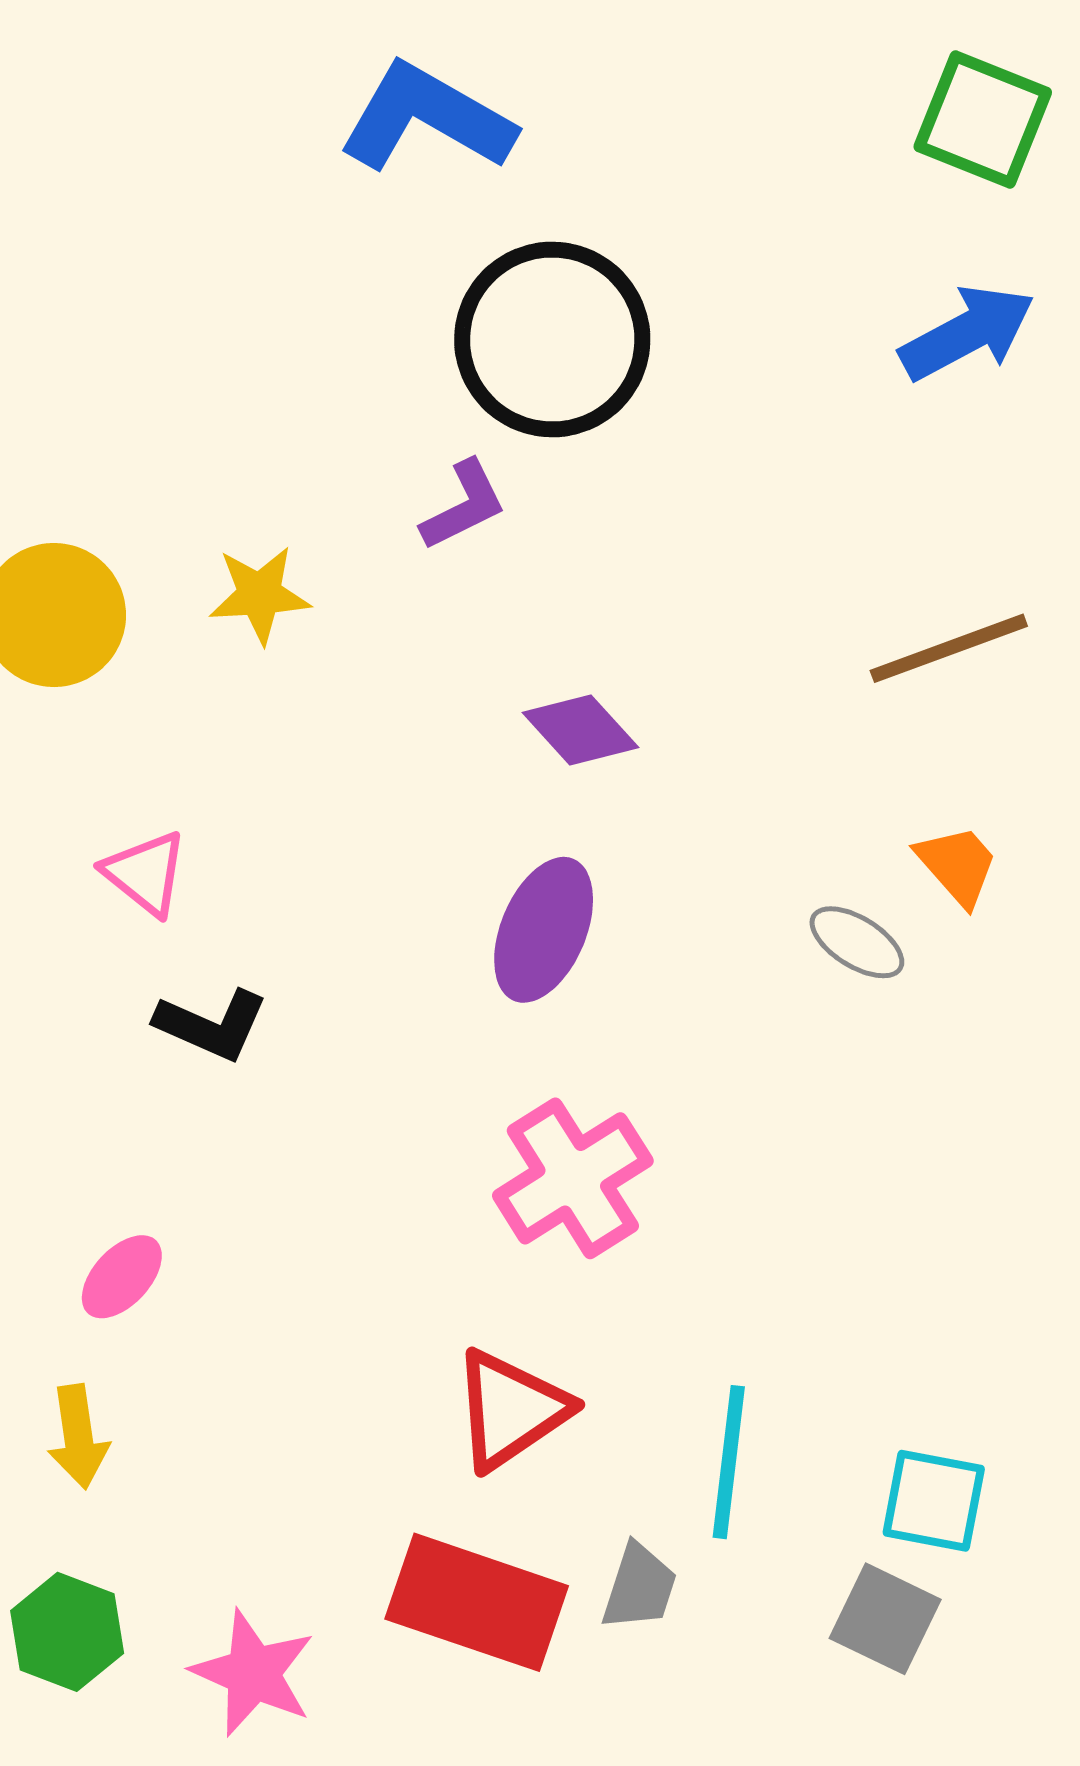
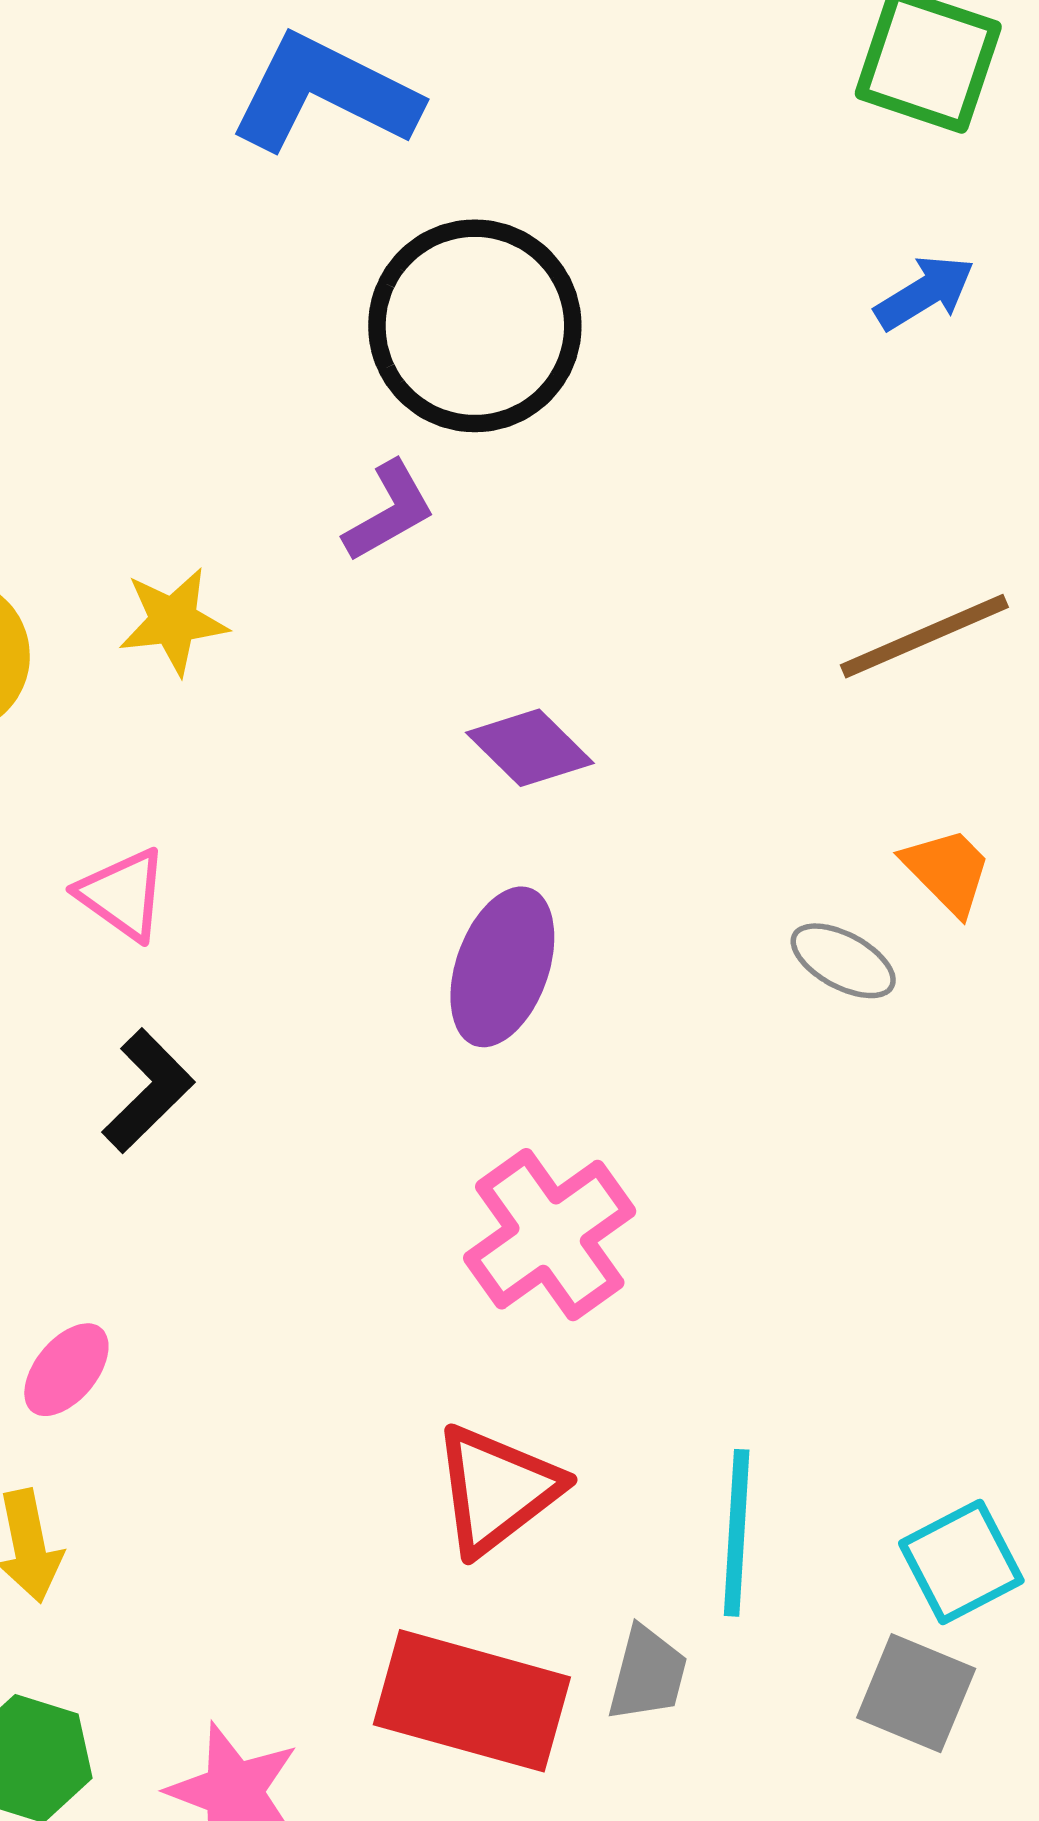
blue arrow: (967, 333) -> (925, 293), size x0.7
pink triangle: (145, 873) -> (123, 894), moved
black L-shape: (212, 1025) -> (148, 1091), turned -65
cyan square: (934, 1501) -> (961, 1562), turned -35

